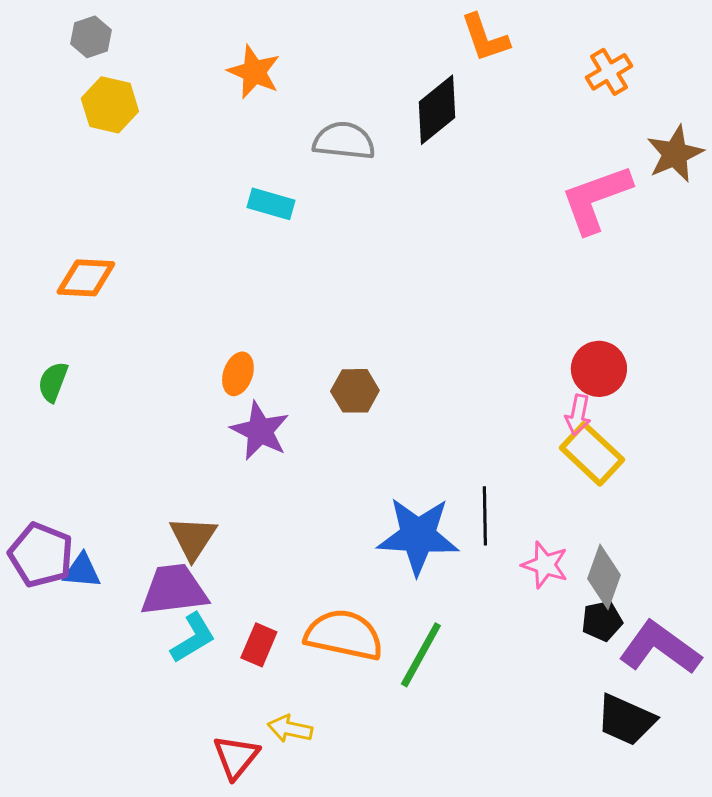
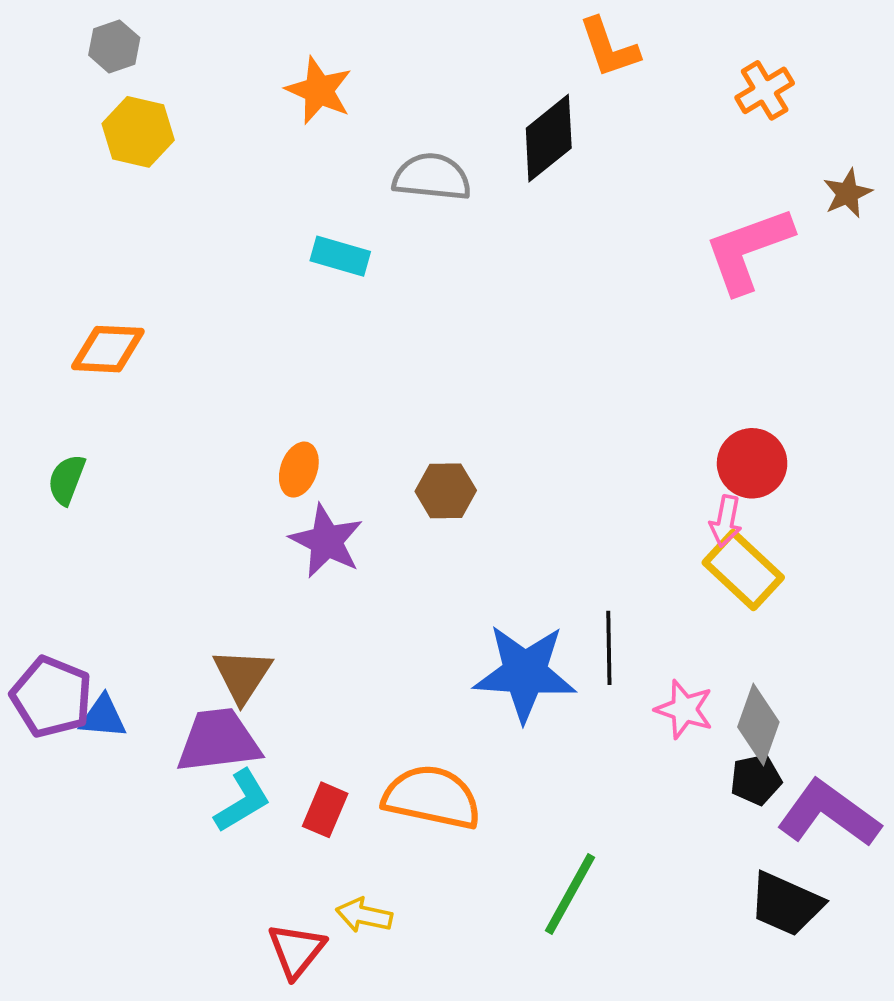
brown star: (675, 154) -> (847, 193), size x0.7
green line: (421, 655) -> (570, 894), moved

